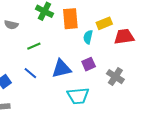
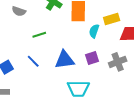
gray cross: (115, 77) -> (118, 62), moved, turned 30

